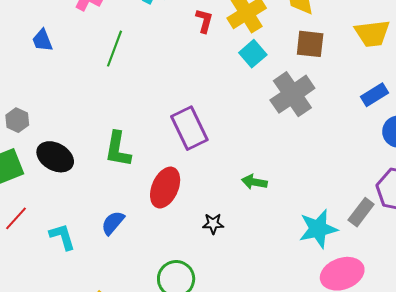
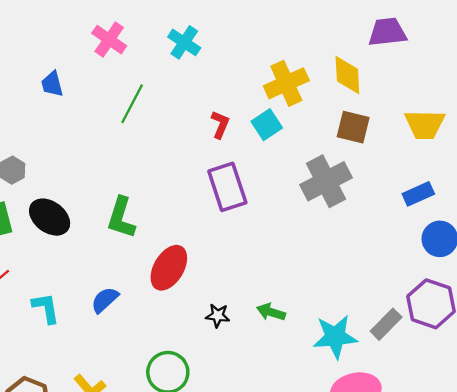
red L-shape: (204, 21) -> (220, 125), moved
cyan square: (253, 54) -> (267, 125), moved
purple rectangle: (189, 128) -> (227, 187), moved
green arrow: (254, 182) -> (271, 312), moved

